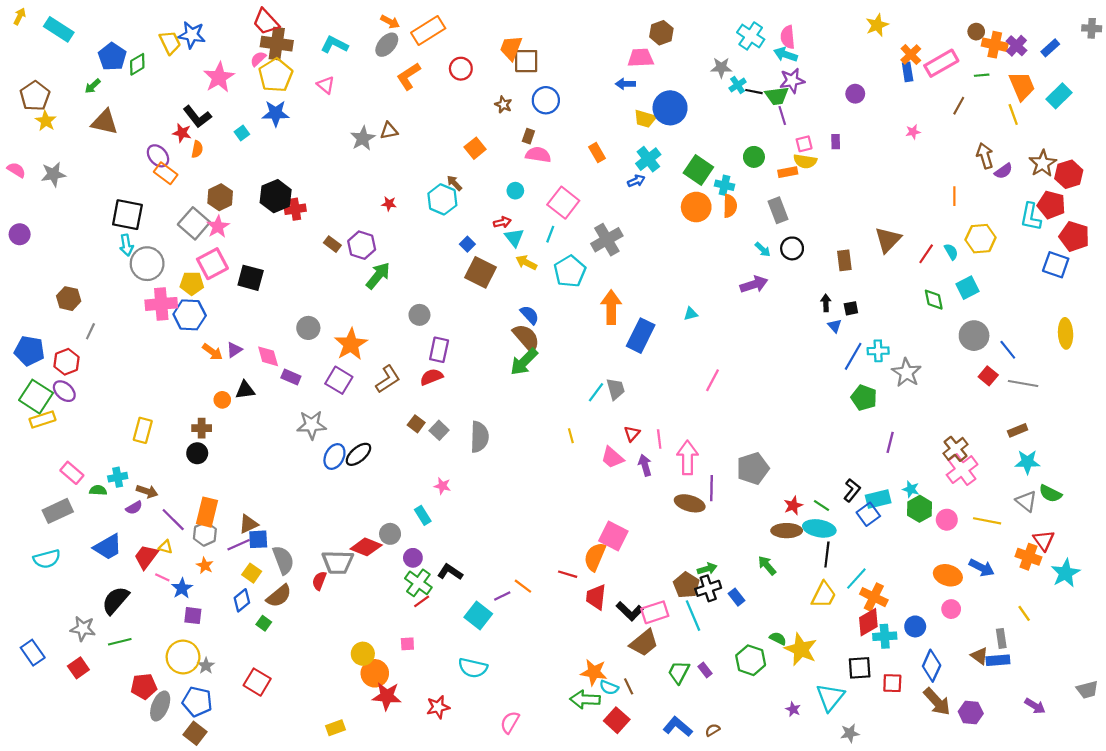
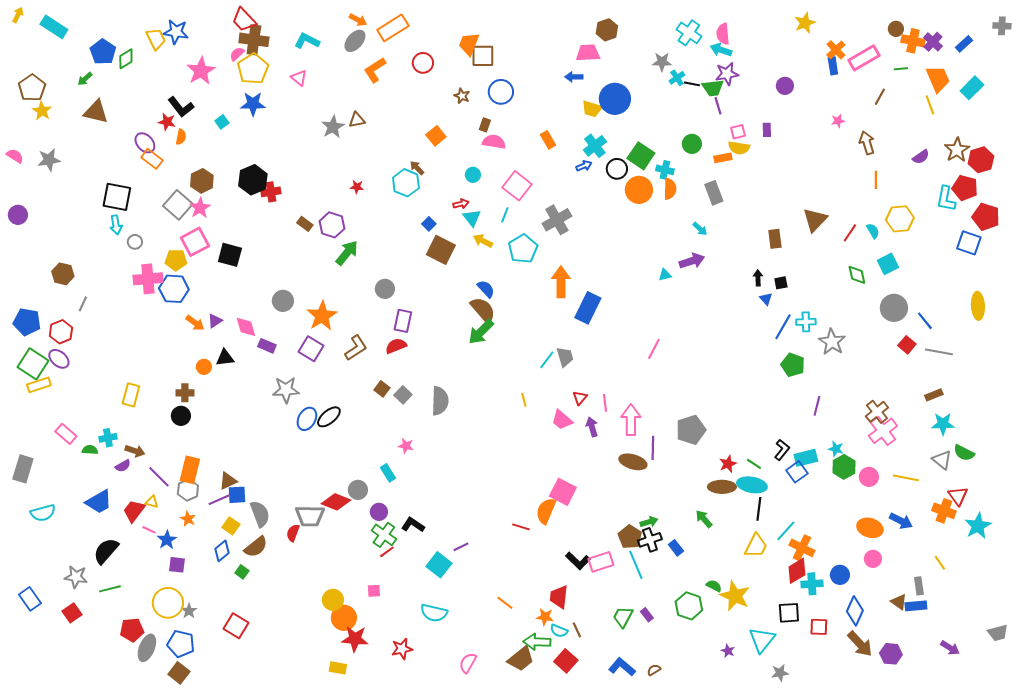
brown arrow: (985, 156) -> (867, 143), moved
black circle: (792, 248) -> (617, 169), moved
gray circle: (147, 264) -> (135, 242), size x0.5
cyan triangle: (691, 314) -> (665, 275), moved
gray rectangle: (58, 511) -> (23, 469), moved, turned -48
orange line: (523, 586) -> (505, 603), moved
red trapezoid: (596, 597) -> (559, 597), moved
brown trapezoid: (644, 643) -> (521, 659), moved
orange star: (594, 672) -> (545, 617), size x0.7
yellow rectangle: (336, 728) -> (338, 668), moved, turned 30

